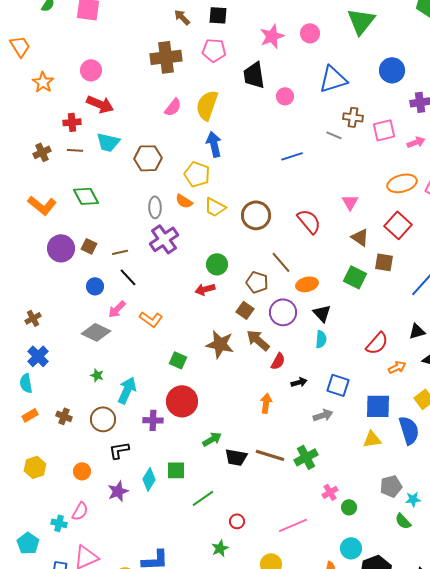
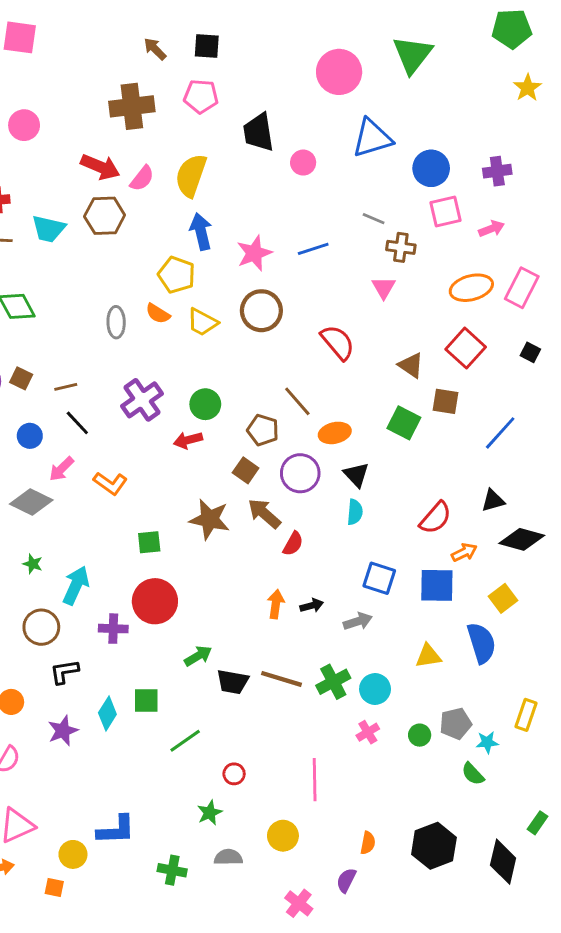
pink circle: (310, 33) -> (339, 72), size x1.6
pink star: (272, 36) -> (254, 253), moved
blue circle: (392, 70) -> (431, 168), moved
red arrow: (100, 104) -> (100, 167), moved
brown cross: (353, 117) -> (401, 247), moved
brown hexagon: (148, 158) -> (105, 216), moved
pink triangle: (350, 202) -> (384, 288), moved
brown circle: (256, 215) -> (261, 311), moved
purple cross: (164, 239) -> (142, 400), moved
green square: (178, 360) -> (149, 542), turned -30
black arrow: (299, 382) -> (312, 606), moved
blue square: (378, 406) -> (437, 585), moved
green circle: (349, 507) -> (420, 735), moved
pink line: (293, 525) -> (315, 780), turned -68
cyan circle: (351, 548) -> (375, 689), moved

